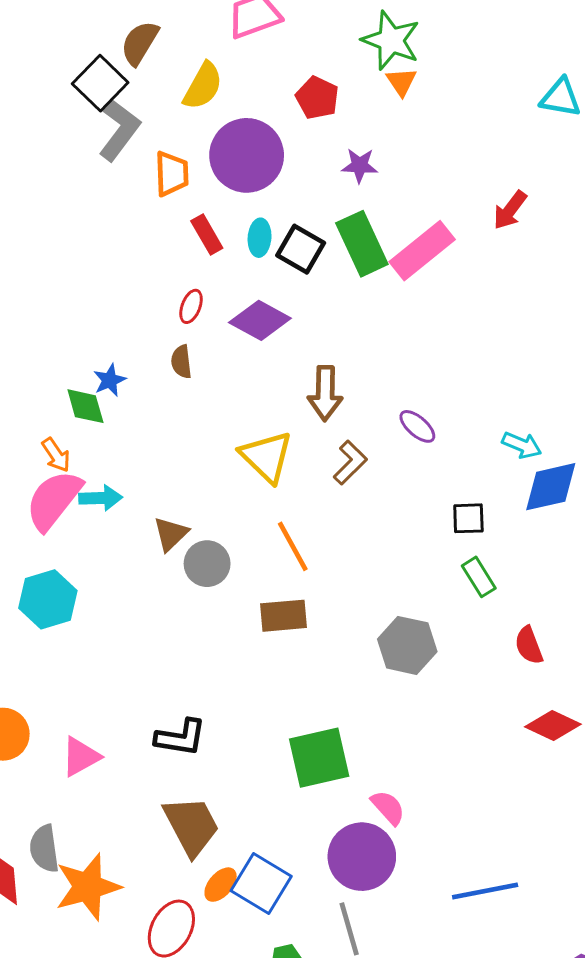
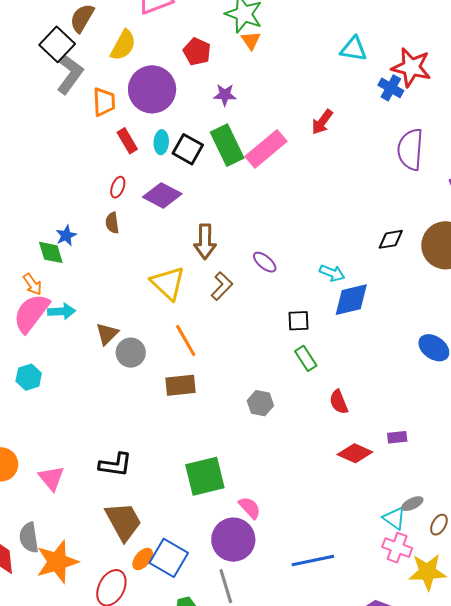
cyan hexagon: (48, 599) -> (29, 377), size x0.7
gray hexagon: (407, 645) -> (260, 403), size x0.7
pink triangle: (81, 757) -> (51, 478), turned -40

